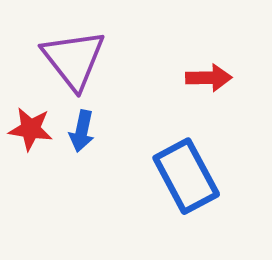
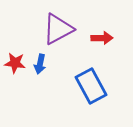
purple triangle: (74, 59) -> (58, 29), moved, turned 40

